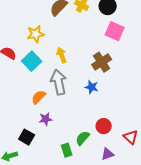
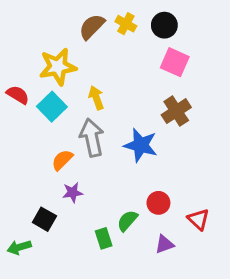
yellow star: (36, 34) -> (58, 67), size x1.4
brown cross: (102, 62) -> (176, 111), moved
blue star: (92, 87) -> (141, 145), size x1.6

